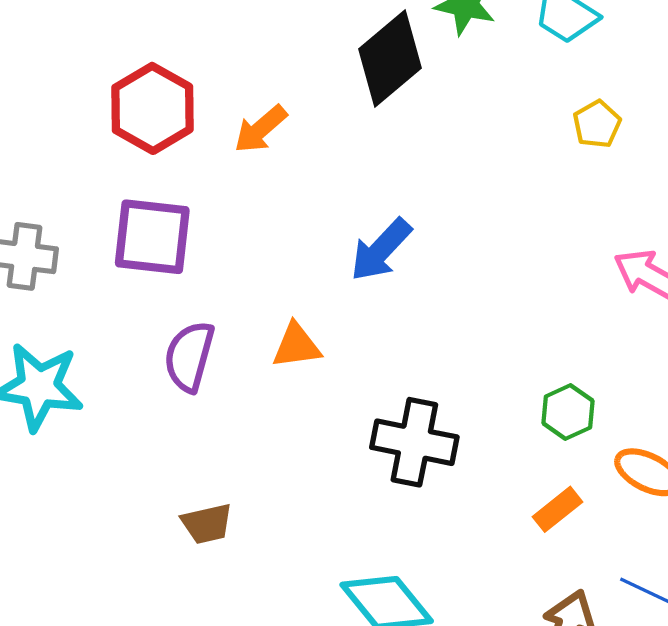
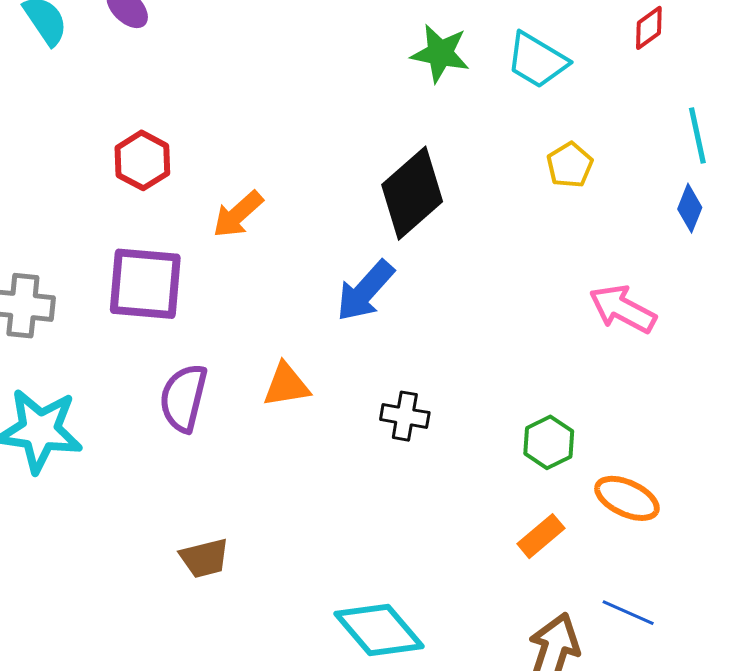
black diamond: (390, 58) -> (412, 193), moved
red hexagon: (153, 108) -> (142, 160), size x0.7
orange arrow: (261, 129) -> (238, 214), moved
black cross: (414, 442) -> (405, 416), moved, size x0.6

